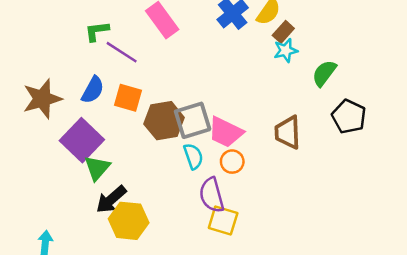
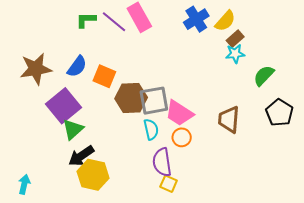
purple line: (122, 52) -> (114, 22), moved
yellow square: (223, 221) -> (169, 184), size x0.7

